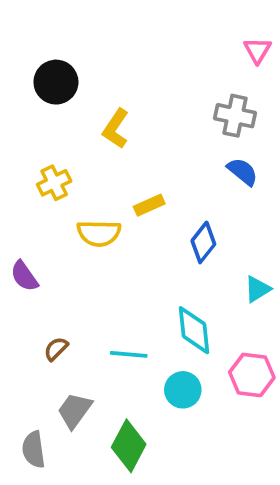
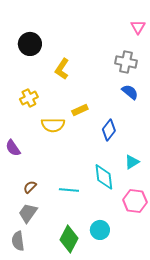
cyan triangle: (257, 289) -> (132, 162), moved
cyan circle: (183, 390) -> (100, 230), moved
gray trapezoid: (75, 410) -> (28, 213), moved

